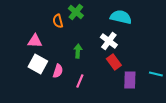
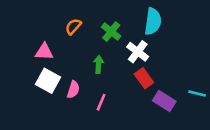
green cross: (76, 12) -> (111, 32), moved
cyan semicircle: (121, 17) -> (153, 21), turned 85
orange semicircle: (58, 21) -> (73, 26), turned 56
purple rectangle: (130, 80) -> (164, 101), turned -60

